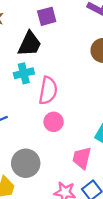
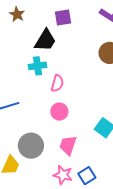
pink semicircle: (48, 91) -> (57, 83), size x0.7
pink trapezoid: (82, 158) -> (68, 145), moved

